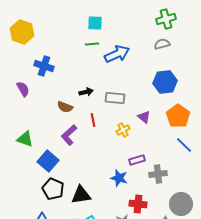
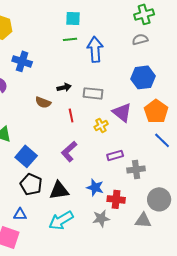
blue arrow: (117, 54) -> (95, 49), turned -70
purple triangle: (144, 117) -> (122, 112), size x1.5
purple L-shape: (69, 135) -> (69, 151), moved
blue star: (119, 178) -> (95, 187), moved

